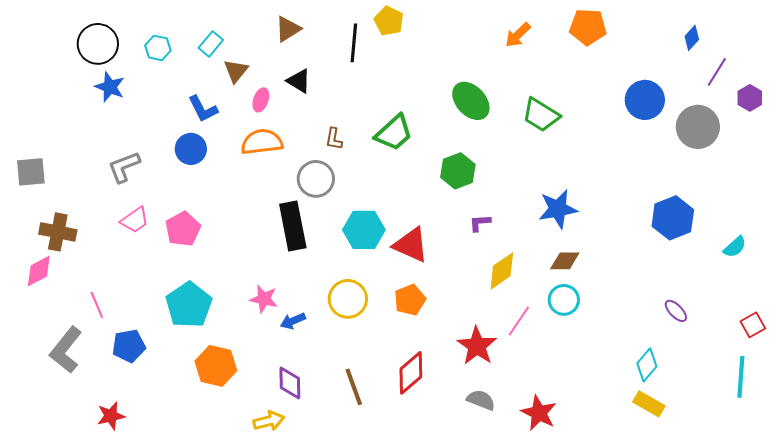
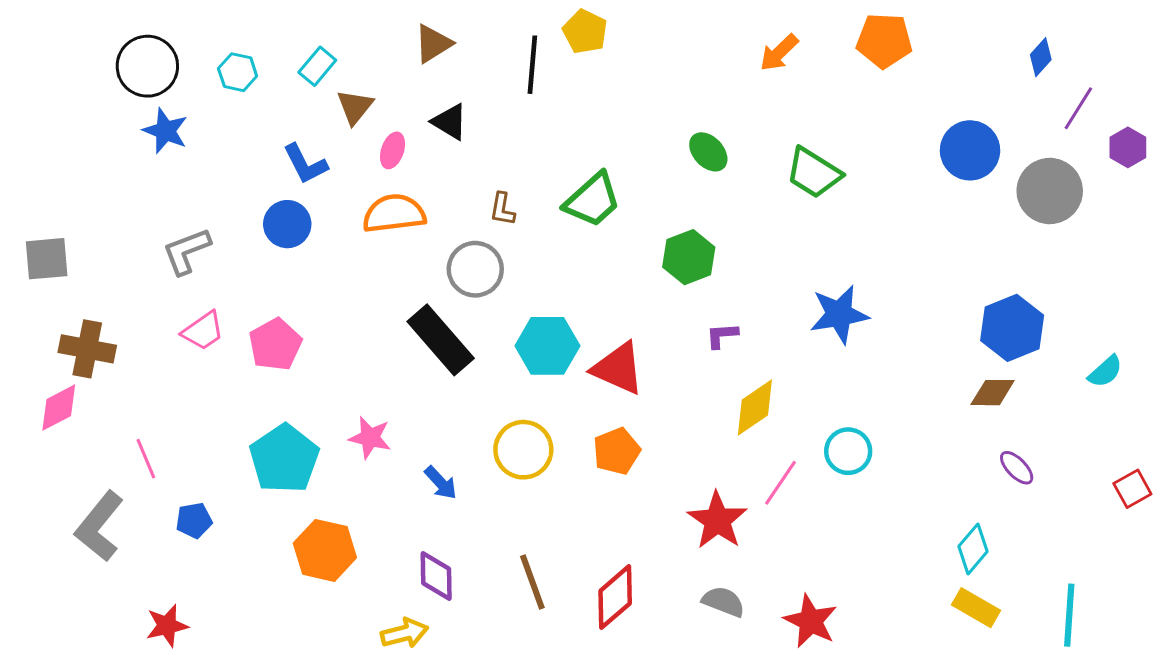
green ellipse: (471, 101) -> (708, 152), size x0.7
black rectangle: (293, 226) -> (441, 340), turned -30
brown diamond: (565, 261) -> (993, 393), moved
pink star: (264, 299) -> (370, 438), moved
blue arrow: (293, 321) -> (441, 483), turned -110
blue pentagon: (129, 346) -> (194, 520), size x0.7
red diamond: (411, 373) -> (615, 597), moved
cyan line: (741, 377) -> (1069, 615), moved

